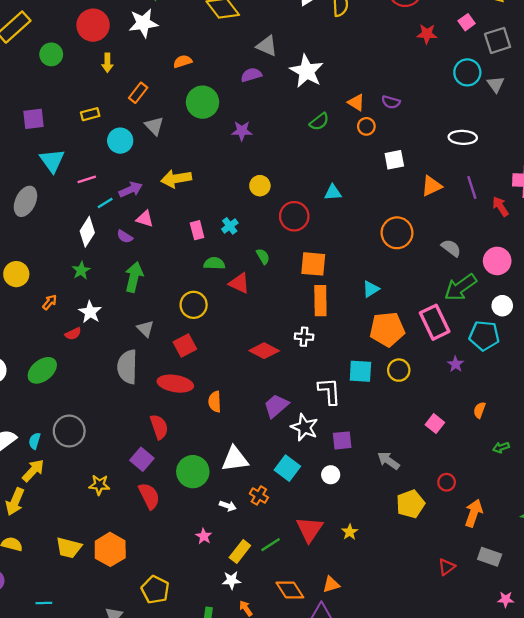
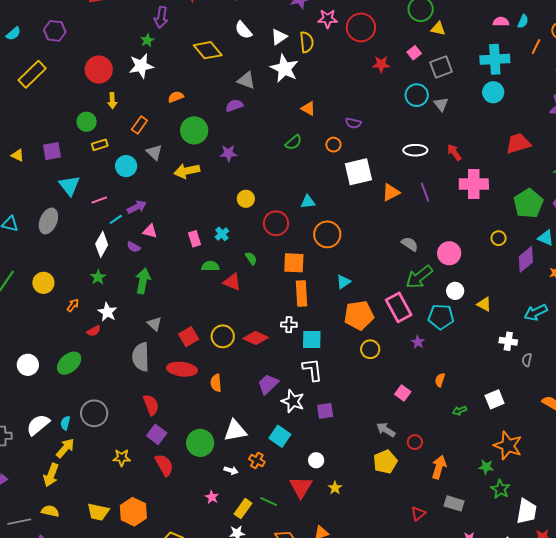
green circle: (51, 54) -> (87, 122), moved
white star: (307, 71) -> (284, 68), moved
orange triangle: (356, 102) -> (308, 108), moved
white square: (394, 160) -> (358, 172), size x1.6
yellow arrow: (176, 179) -> (187, 171), moved
red arrow: (500, 207) -> (454, 152), moved
orange circle: (397, 233) -> (327, 234), moved
yellow circle: (194, 305) -> (223, 336), moved
cyan square: (360, 371) -> (312, 340), moved
red semicircle: (159, 427) -> (151, 405), moved
gray arrow: (388, 461) -> (386, 430), moved
white circle: (331, 475) -> (316, 460), moved
green line: (271, 545) -> (269, 502), turned 60

